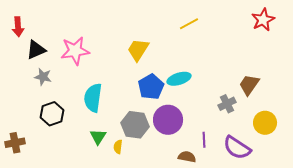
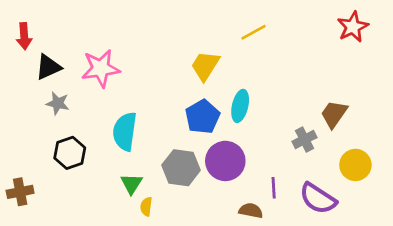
yellow trapezoid: (138, 50) -> (205, 66), moved
cyan ellipse: (179, 79) -> (240, 106), turned -60
yellow semicircle: (118, 147) -> (146, 207), moved

